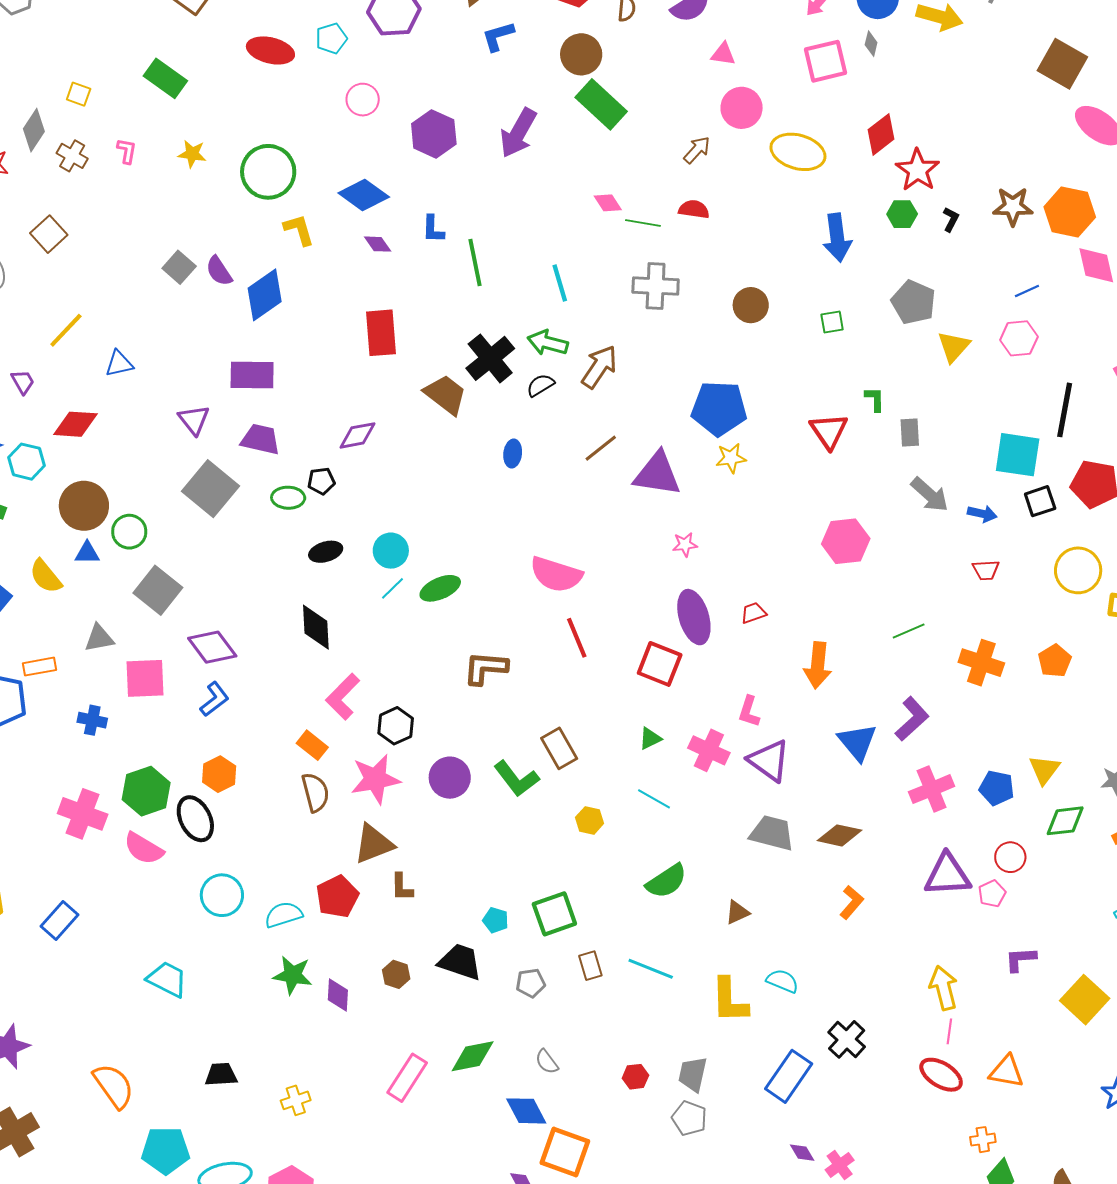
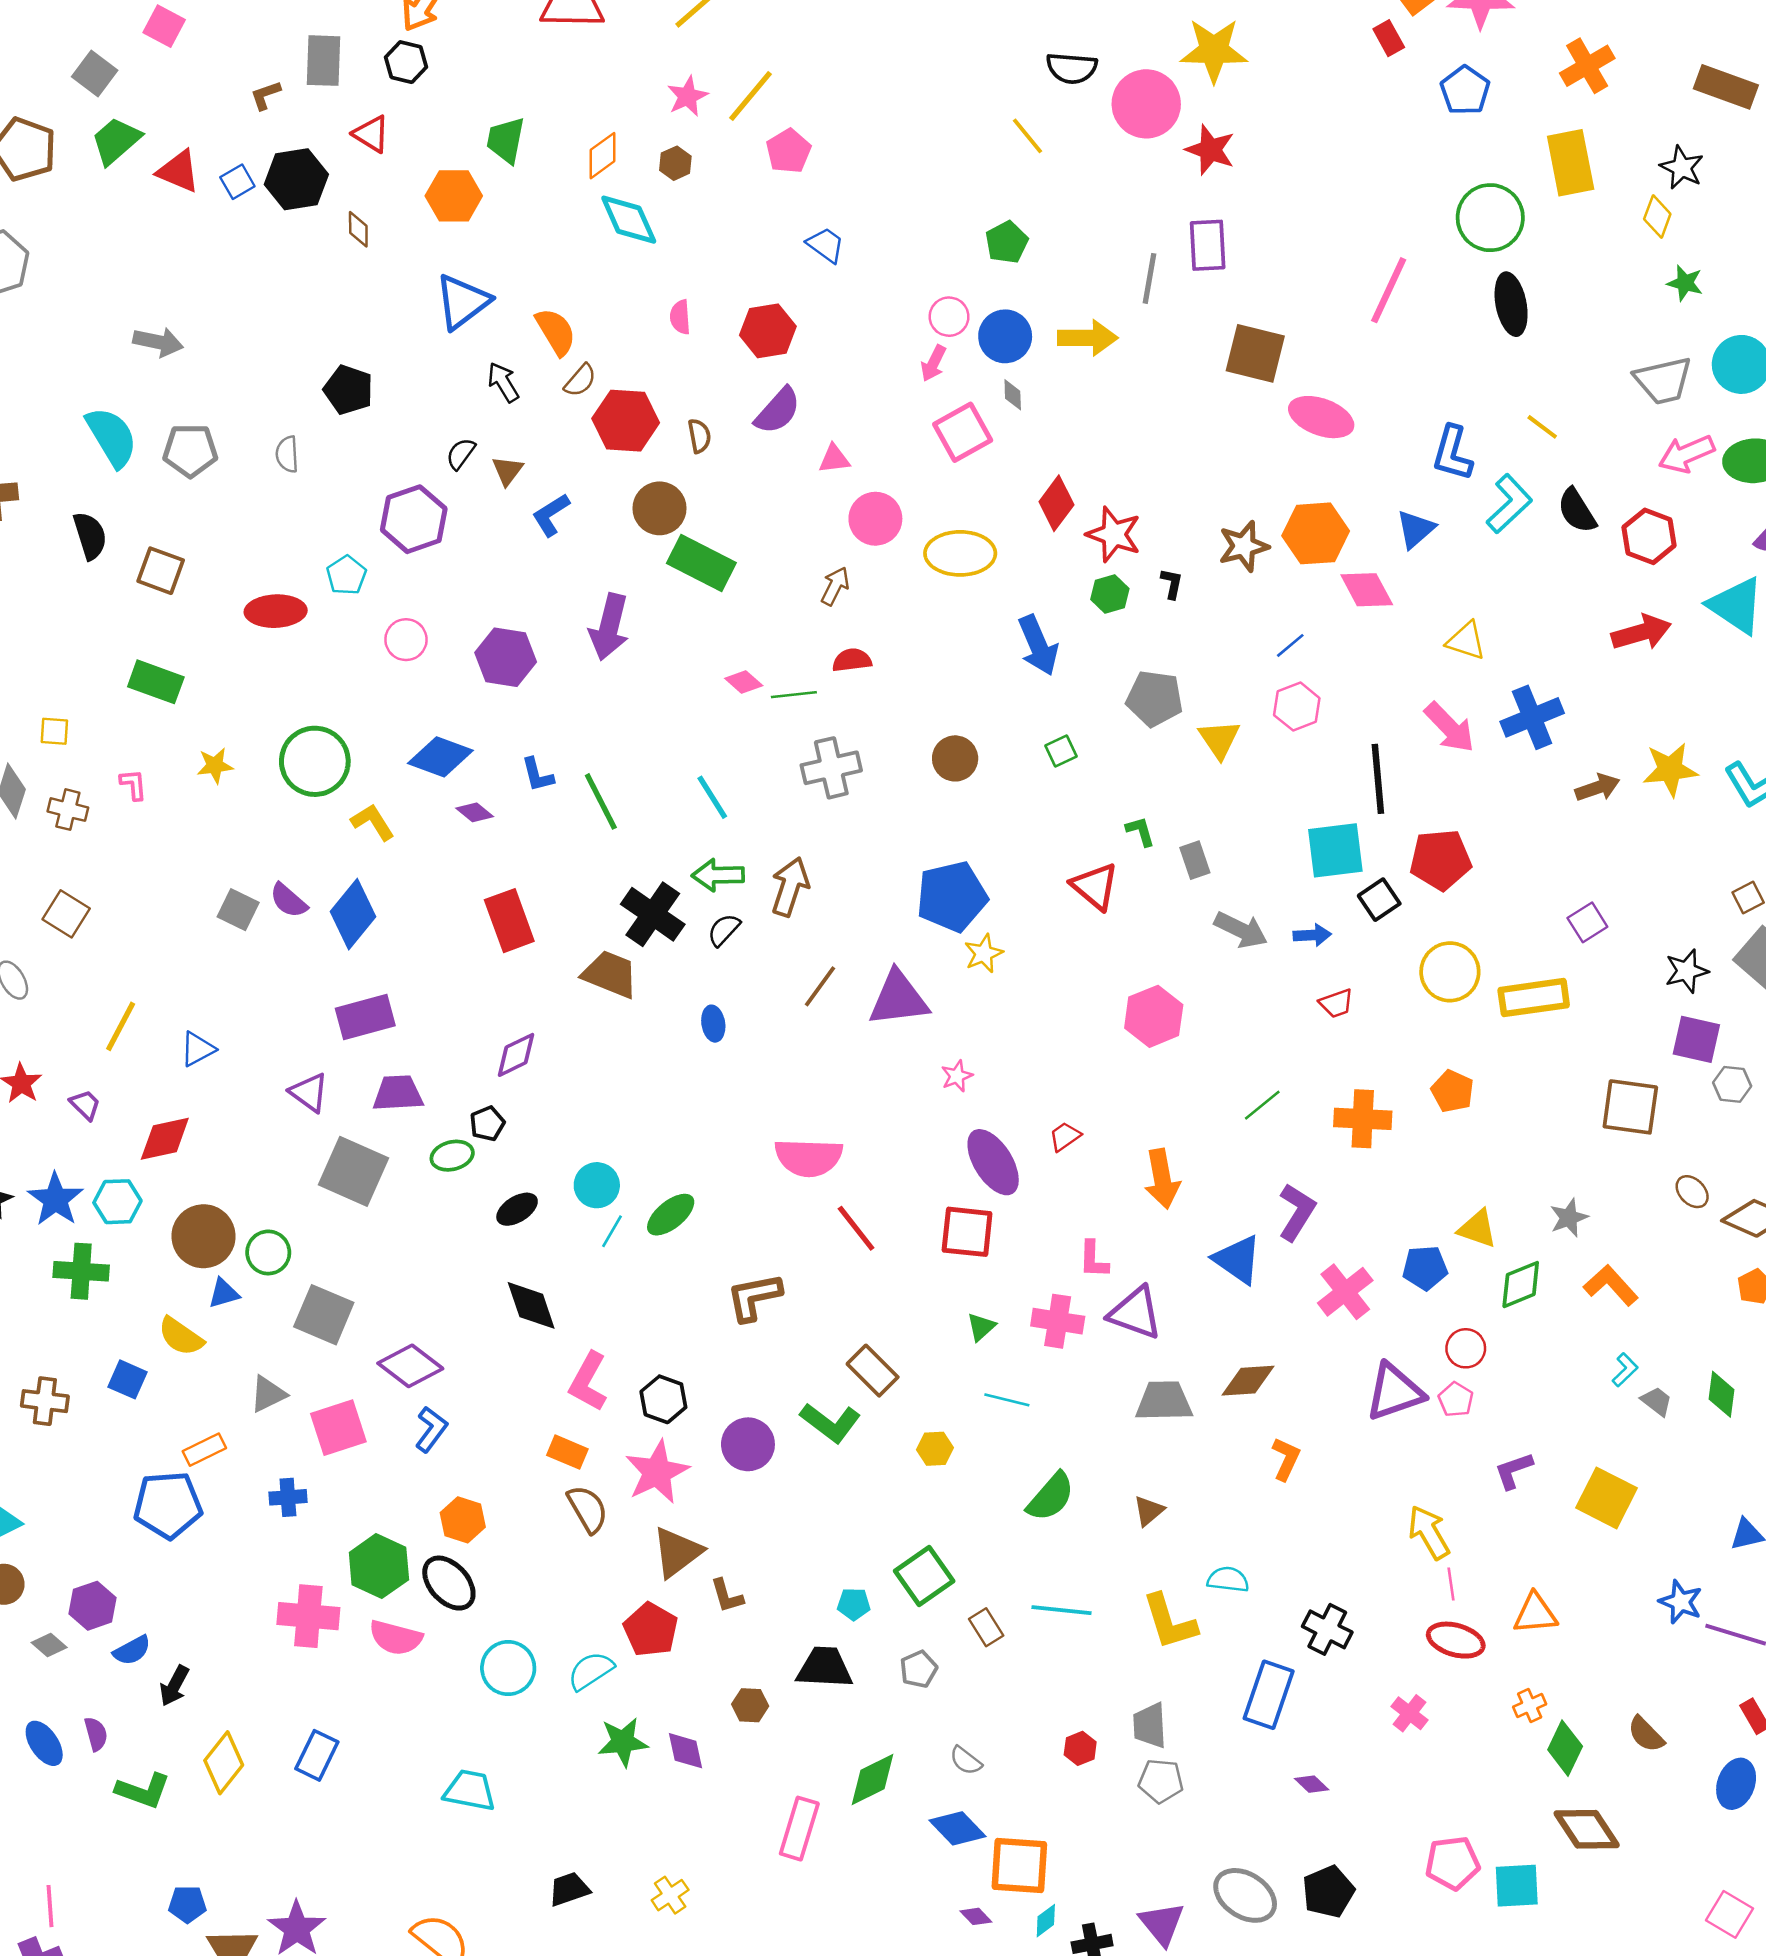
yellow triangle: (1044, 770) -> (1477, 1229), turned -32
pink cross: (840, 1165) -> (1410, 1713), moved

